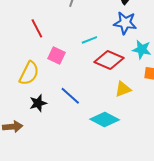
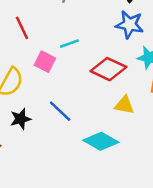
cyan line: (89, 40) -> (69, 44), moved
yellow triangle: (123, 89) -> (124, 105), turned 30

